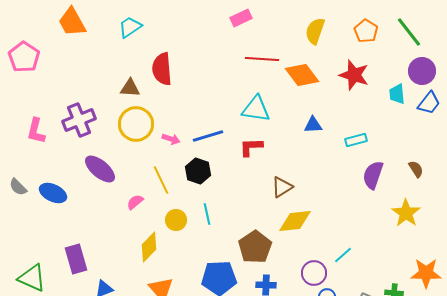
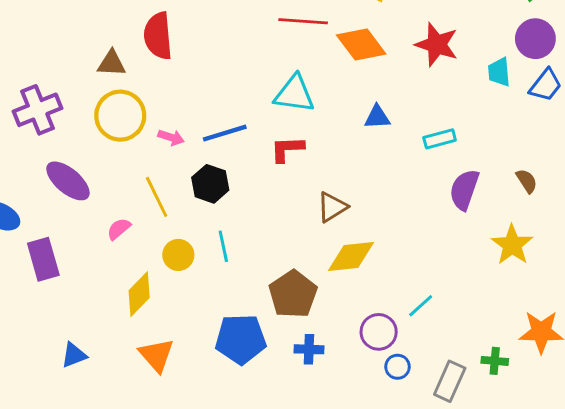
purple rectangle: (76, 259) -> (43, 259), moved

